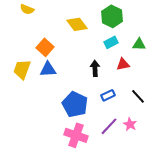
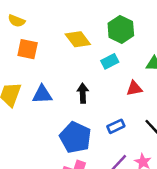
cyan rectangle: (111, 42) -> (110, 61), moved
orange square: (45, 47) -> (28, 49), moved, turned -30
black arrow: (95, 68) -> (83, 93), moved

